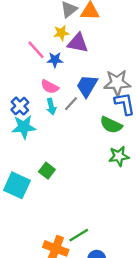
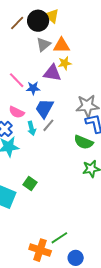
yellow star: (61, 33) -> (65, 63), moved
blue trapezoid: (87, 86) -> (44, 108), moved
pink semicircle: (50, 87) -> (17, 112), moved

